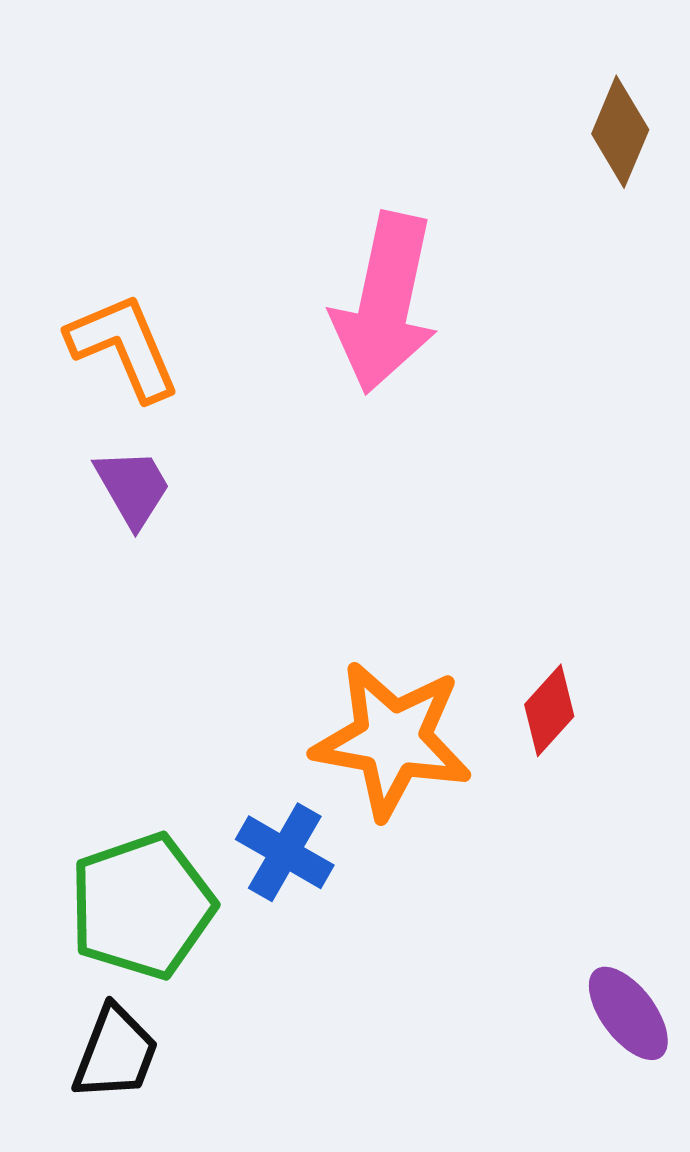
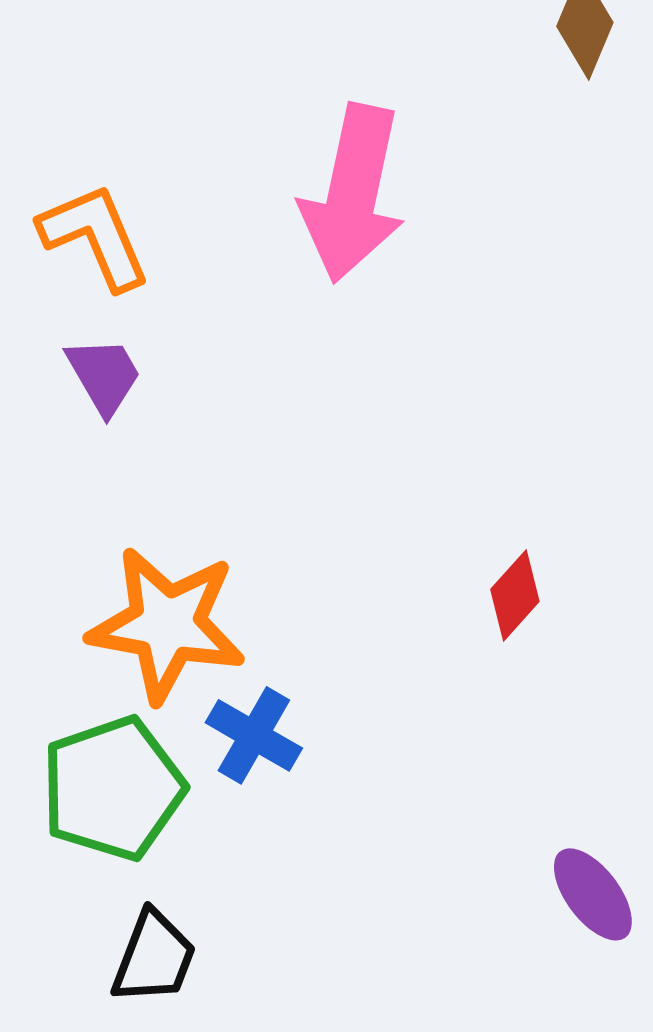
orange star: (392, 740) -> (167, 624), moved
black trapezoid: (116, 1053) -> (154, 957), moved

